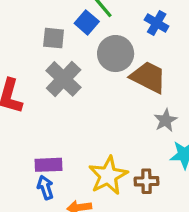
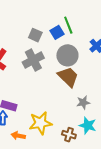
brown trapezoid: (148, 77) -> (68, 77), moved
brown cross: (146, 181) -> (69, 135), moved

